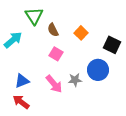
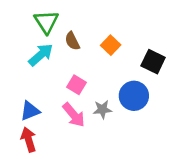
cyan arrow: (13, 40) -> (41, 55), moved
pink square: (56, 54) -> (76, 85), moved
red arrow: (21, 102) -> (29, 140), turned 36

